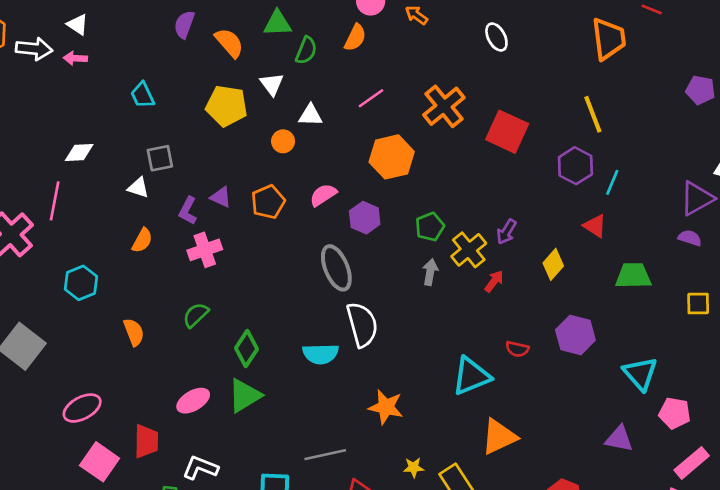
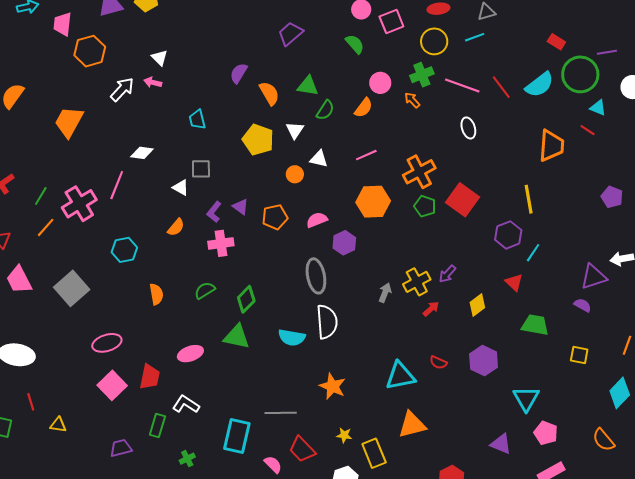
white arrow: (34, 49) -> (122, 89), moved, turned -64
green pentagon: (430, 227) -> (425, 206), moved, turned 30
green diamond: (247, 349) -> (246, 299), moved
green triangle: (244, 395) -> (237, 337), moved, turned 32

